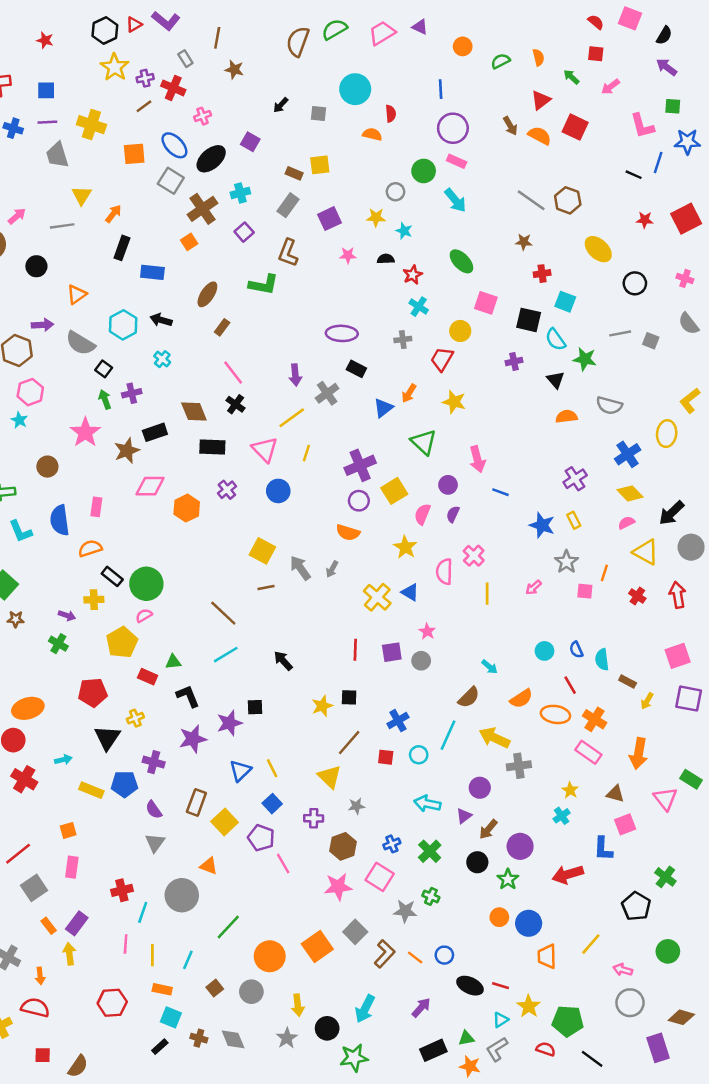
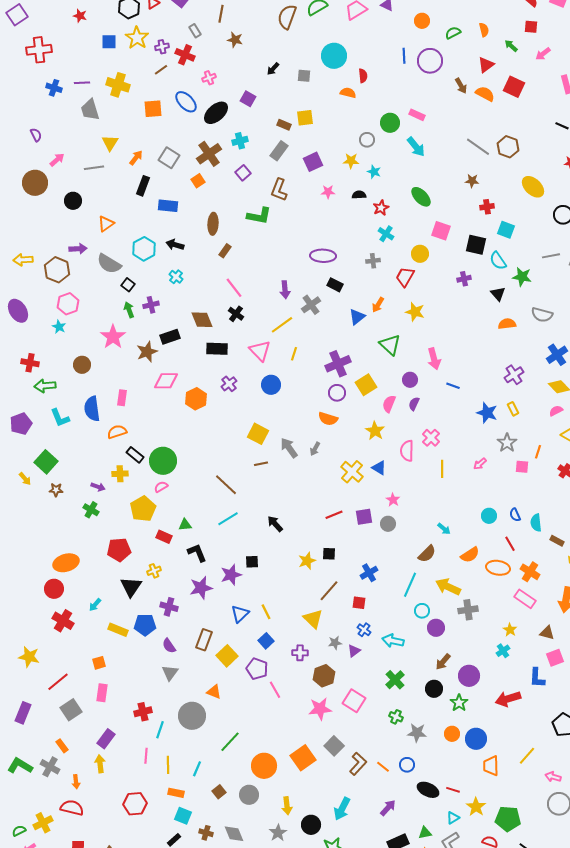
blue square: (46, 90) -> (109, 42), moved
purple circle: (453, 128) -> (430, 61), moved
gray square: (171, 181) -> (169, 158), moved
brown ellipse: (207, 294) -> (213, 224), turned -30
red line: (355, 650) -> (334, 515), turned 66
cyan circle: (419, 755) -> (422, 611), moved
cyan arrow: (63, 760) -> (95, 605), turned 144
purple triangle: (464, 816) -> (354, 651), moved
blue cross: (392, 844) -> (364, 630), moved, turned -32
gray star: (405, 911) -> (417, 733), moved
orange rectangle: (49, 926) -> (62, 746), moved

